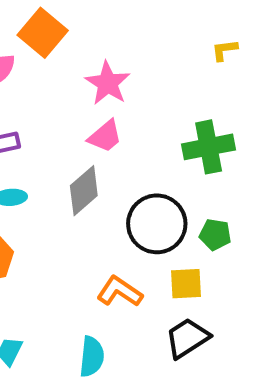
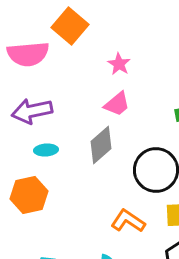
pink star: (108, 83) -> (119, 64), size x0.7

